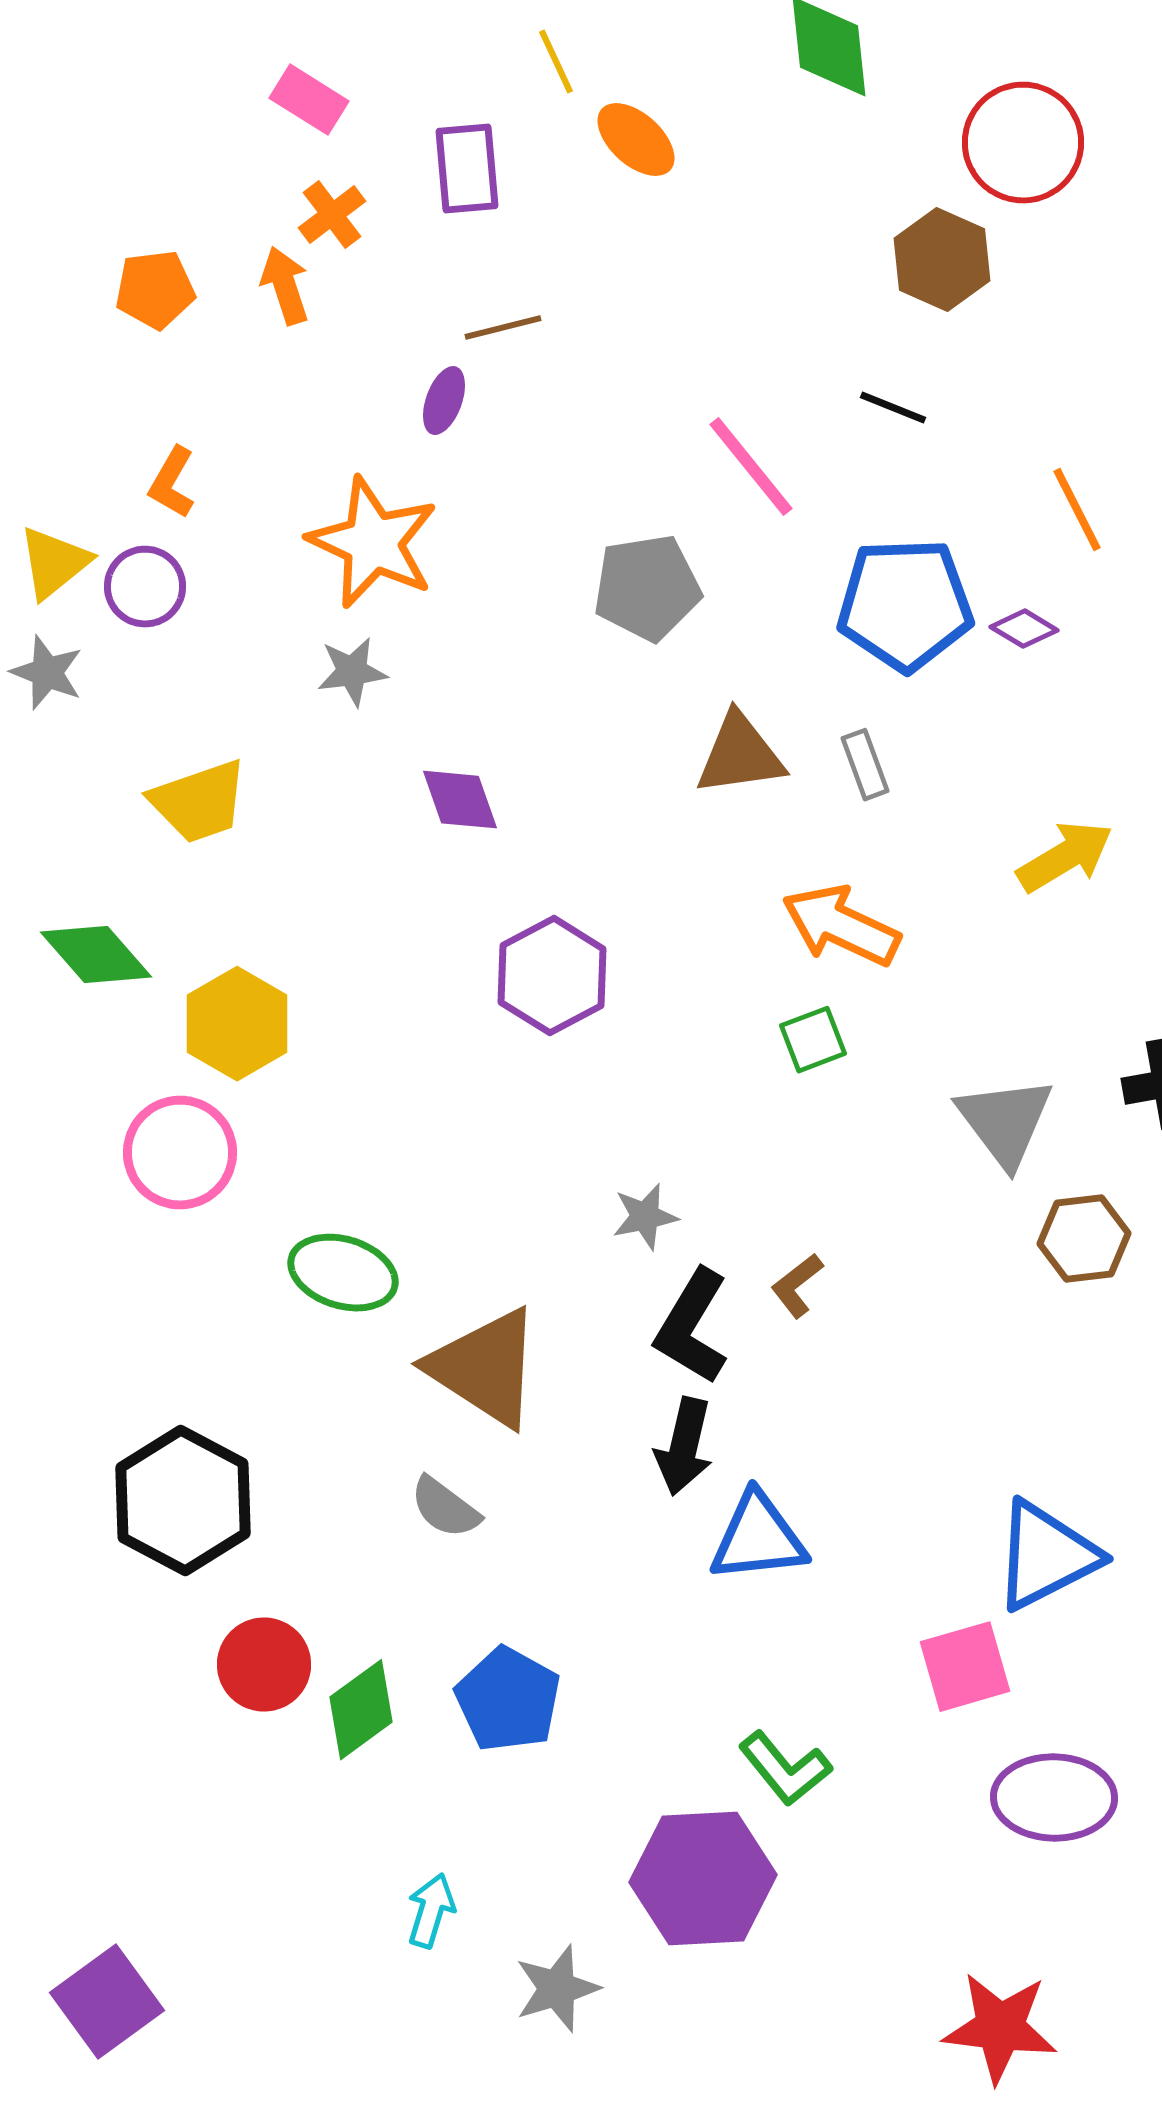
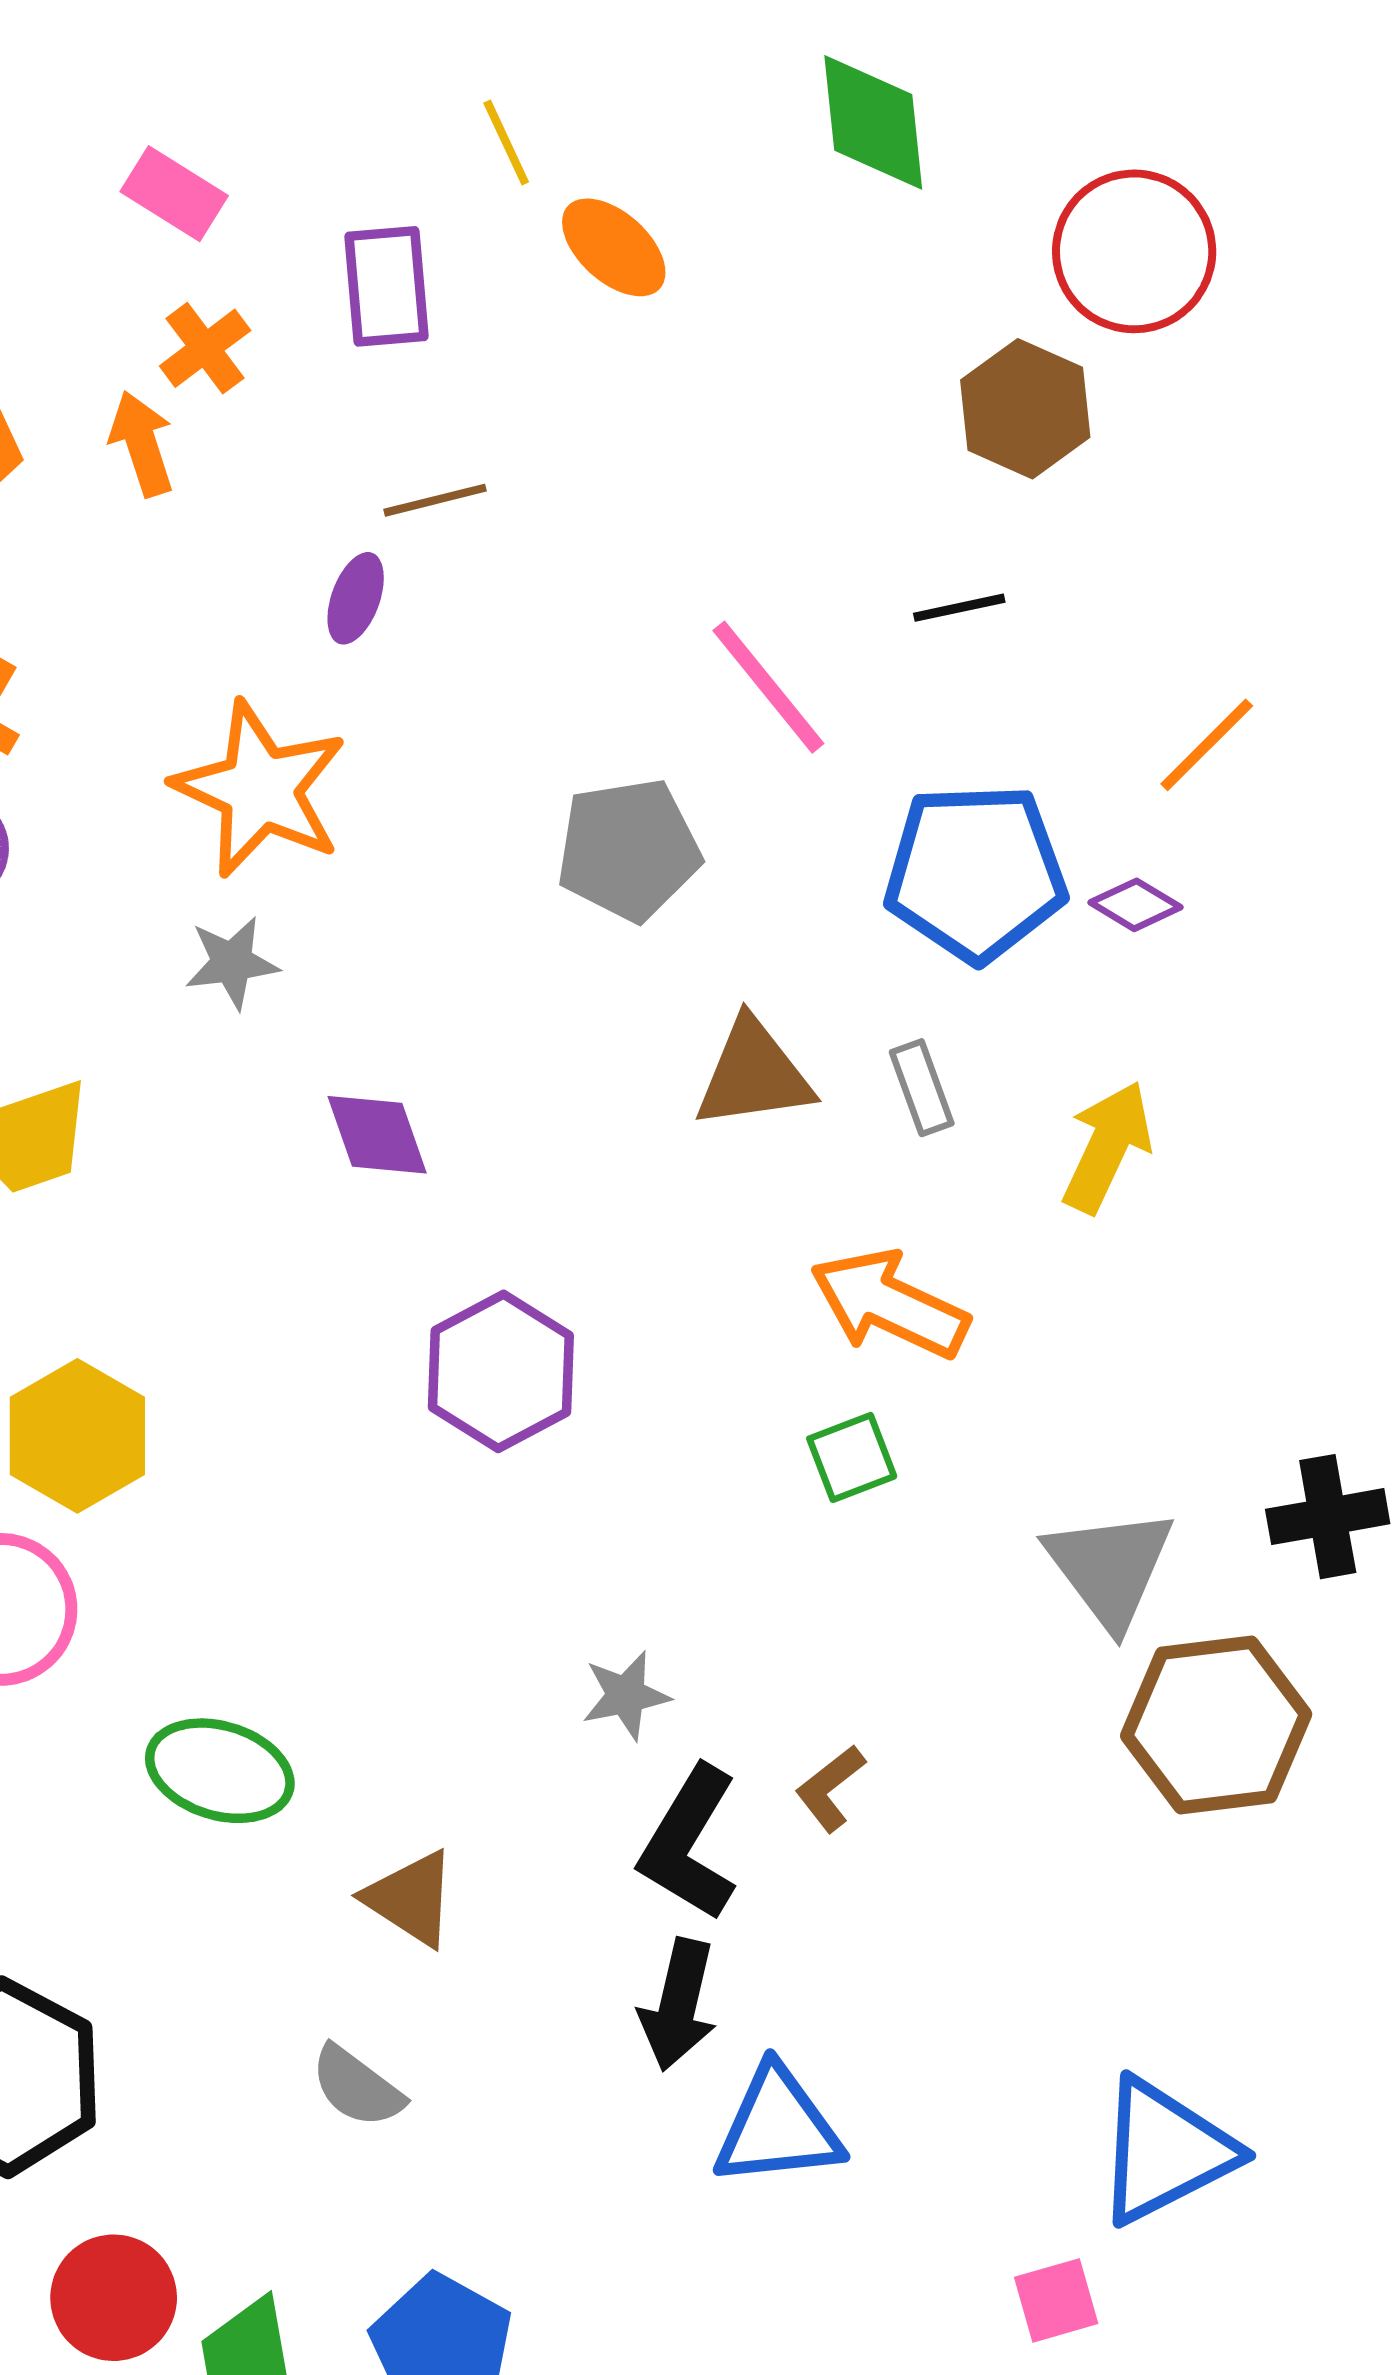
black line: (893, 408) -> (959, 608), turned -34
orange line: (1077, 510) -> (1207, 745), turned 72
yellow arrow: (1065, 857) -> (1107, 1147), moved, turned -34
brown hexagon: (1084, 1239) -> (1216, 1725), size x1.5
brown triangle: (485, 1368) -> (411, 1898), size x0.6
pink square: (965, 1667) -> (1056, 2300), size x0.7

